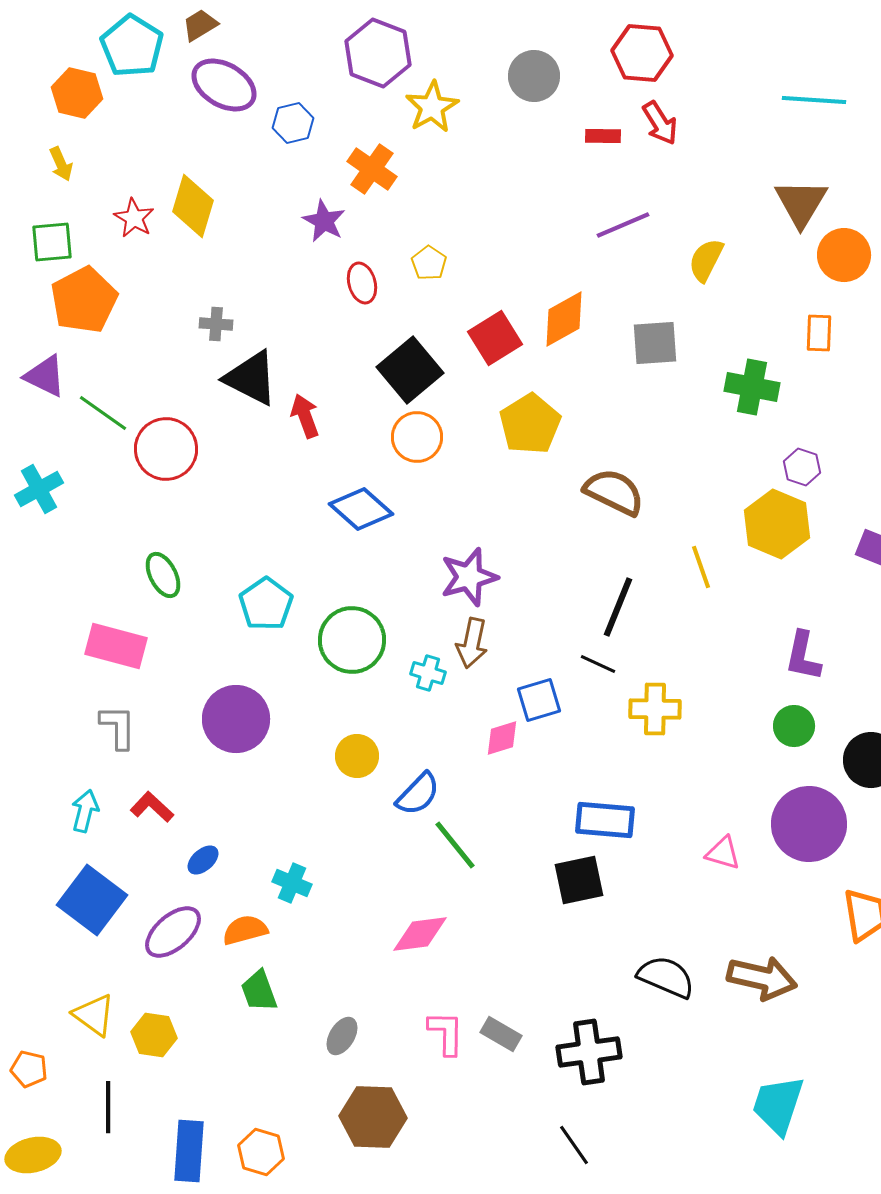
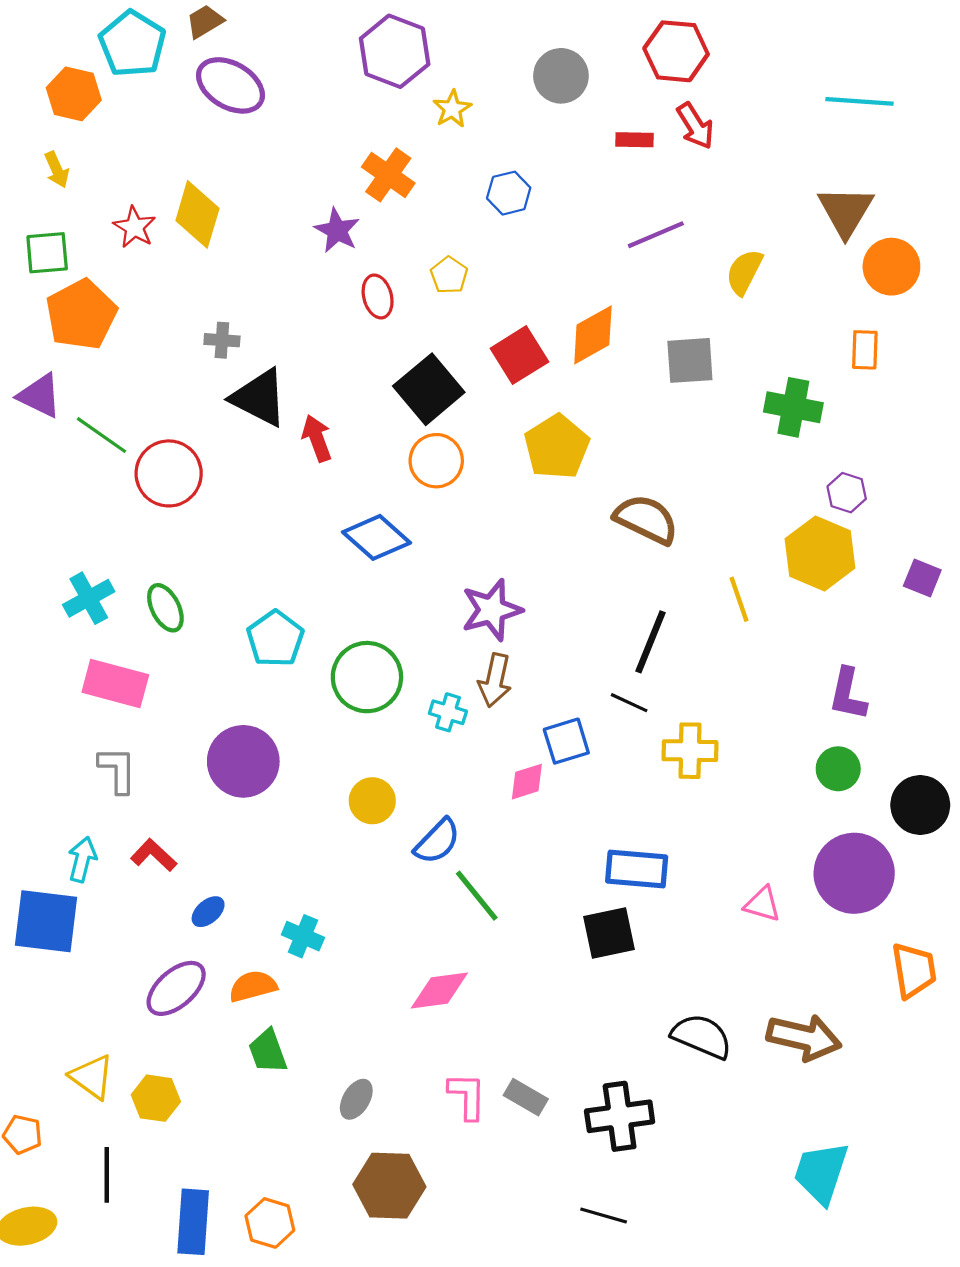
yellow star: (432, 107) -> (452, 109), size x0.7
blue hexagon: (293, 123) -> (509, 193), moved
cyan cross: (39, 489) -> (89, 598), moved
blue square: (92, 900) -> (46, 921), moved, turned -30
black line: (574, 1145) -> (604, 1215), turned -39

